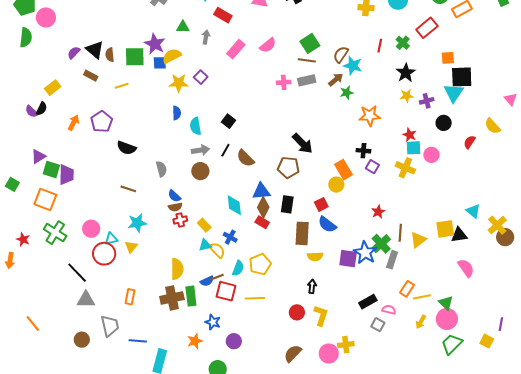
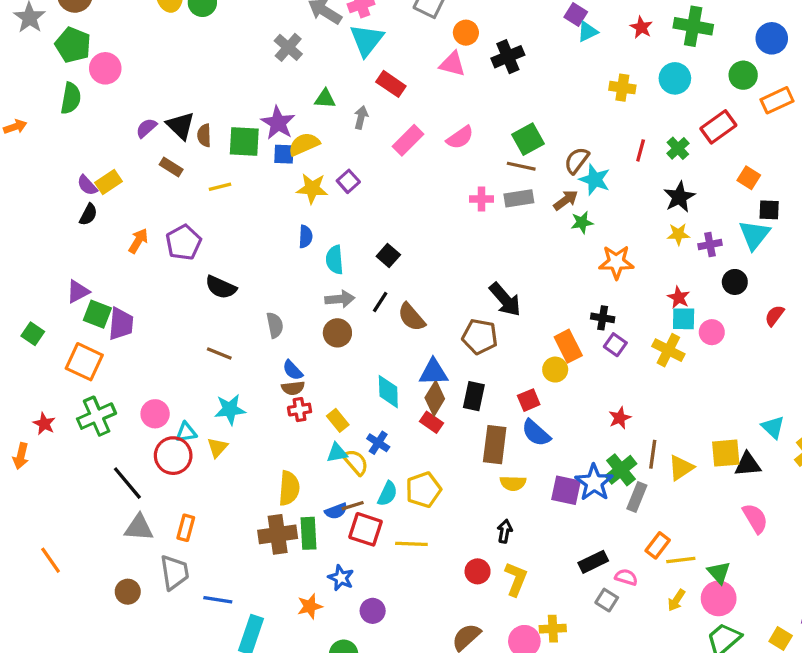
orange square: (448, 58) -> (749, 178), turned 32
black square: (462, 77) -> (769, 210), size x0.6
purple semicircle: (32, 111) -> (87, 185), moved
green cross: (55, 233) -> (97, 416), turned 30
orange rectangle: (130, 297) -> (186, 528), moved

